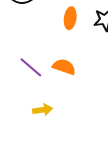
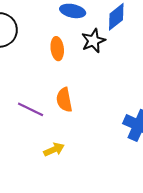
orange semicircle: (64, 67) -> (64, 100), turned -105

